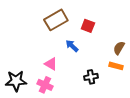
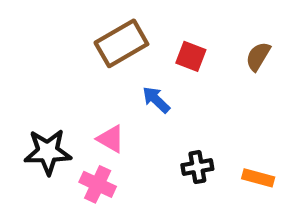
brown semicircle: (119, 48) -> (258, 56), moved
orange rectangle: (116, 66) -> (258, 178), moved
black star: (16, 81) -> (48, 152), moved

